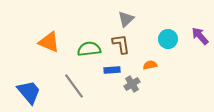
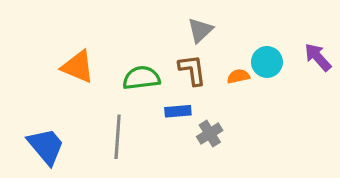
orange semicircle: (150, 65) -> (238, 76), moved
gray line: (74, 86) -> (118, 137), turned 40

